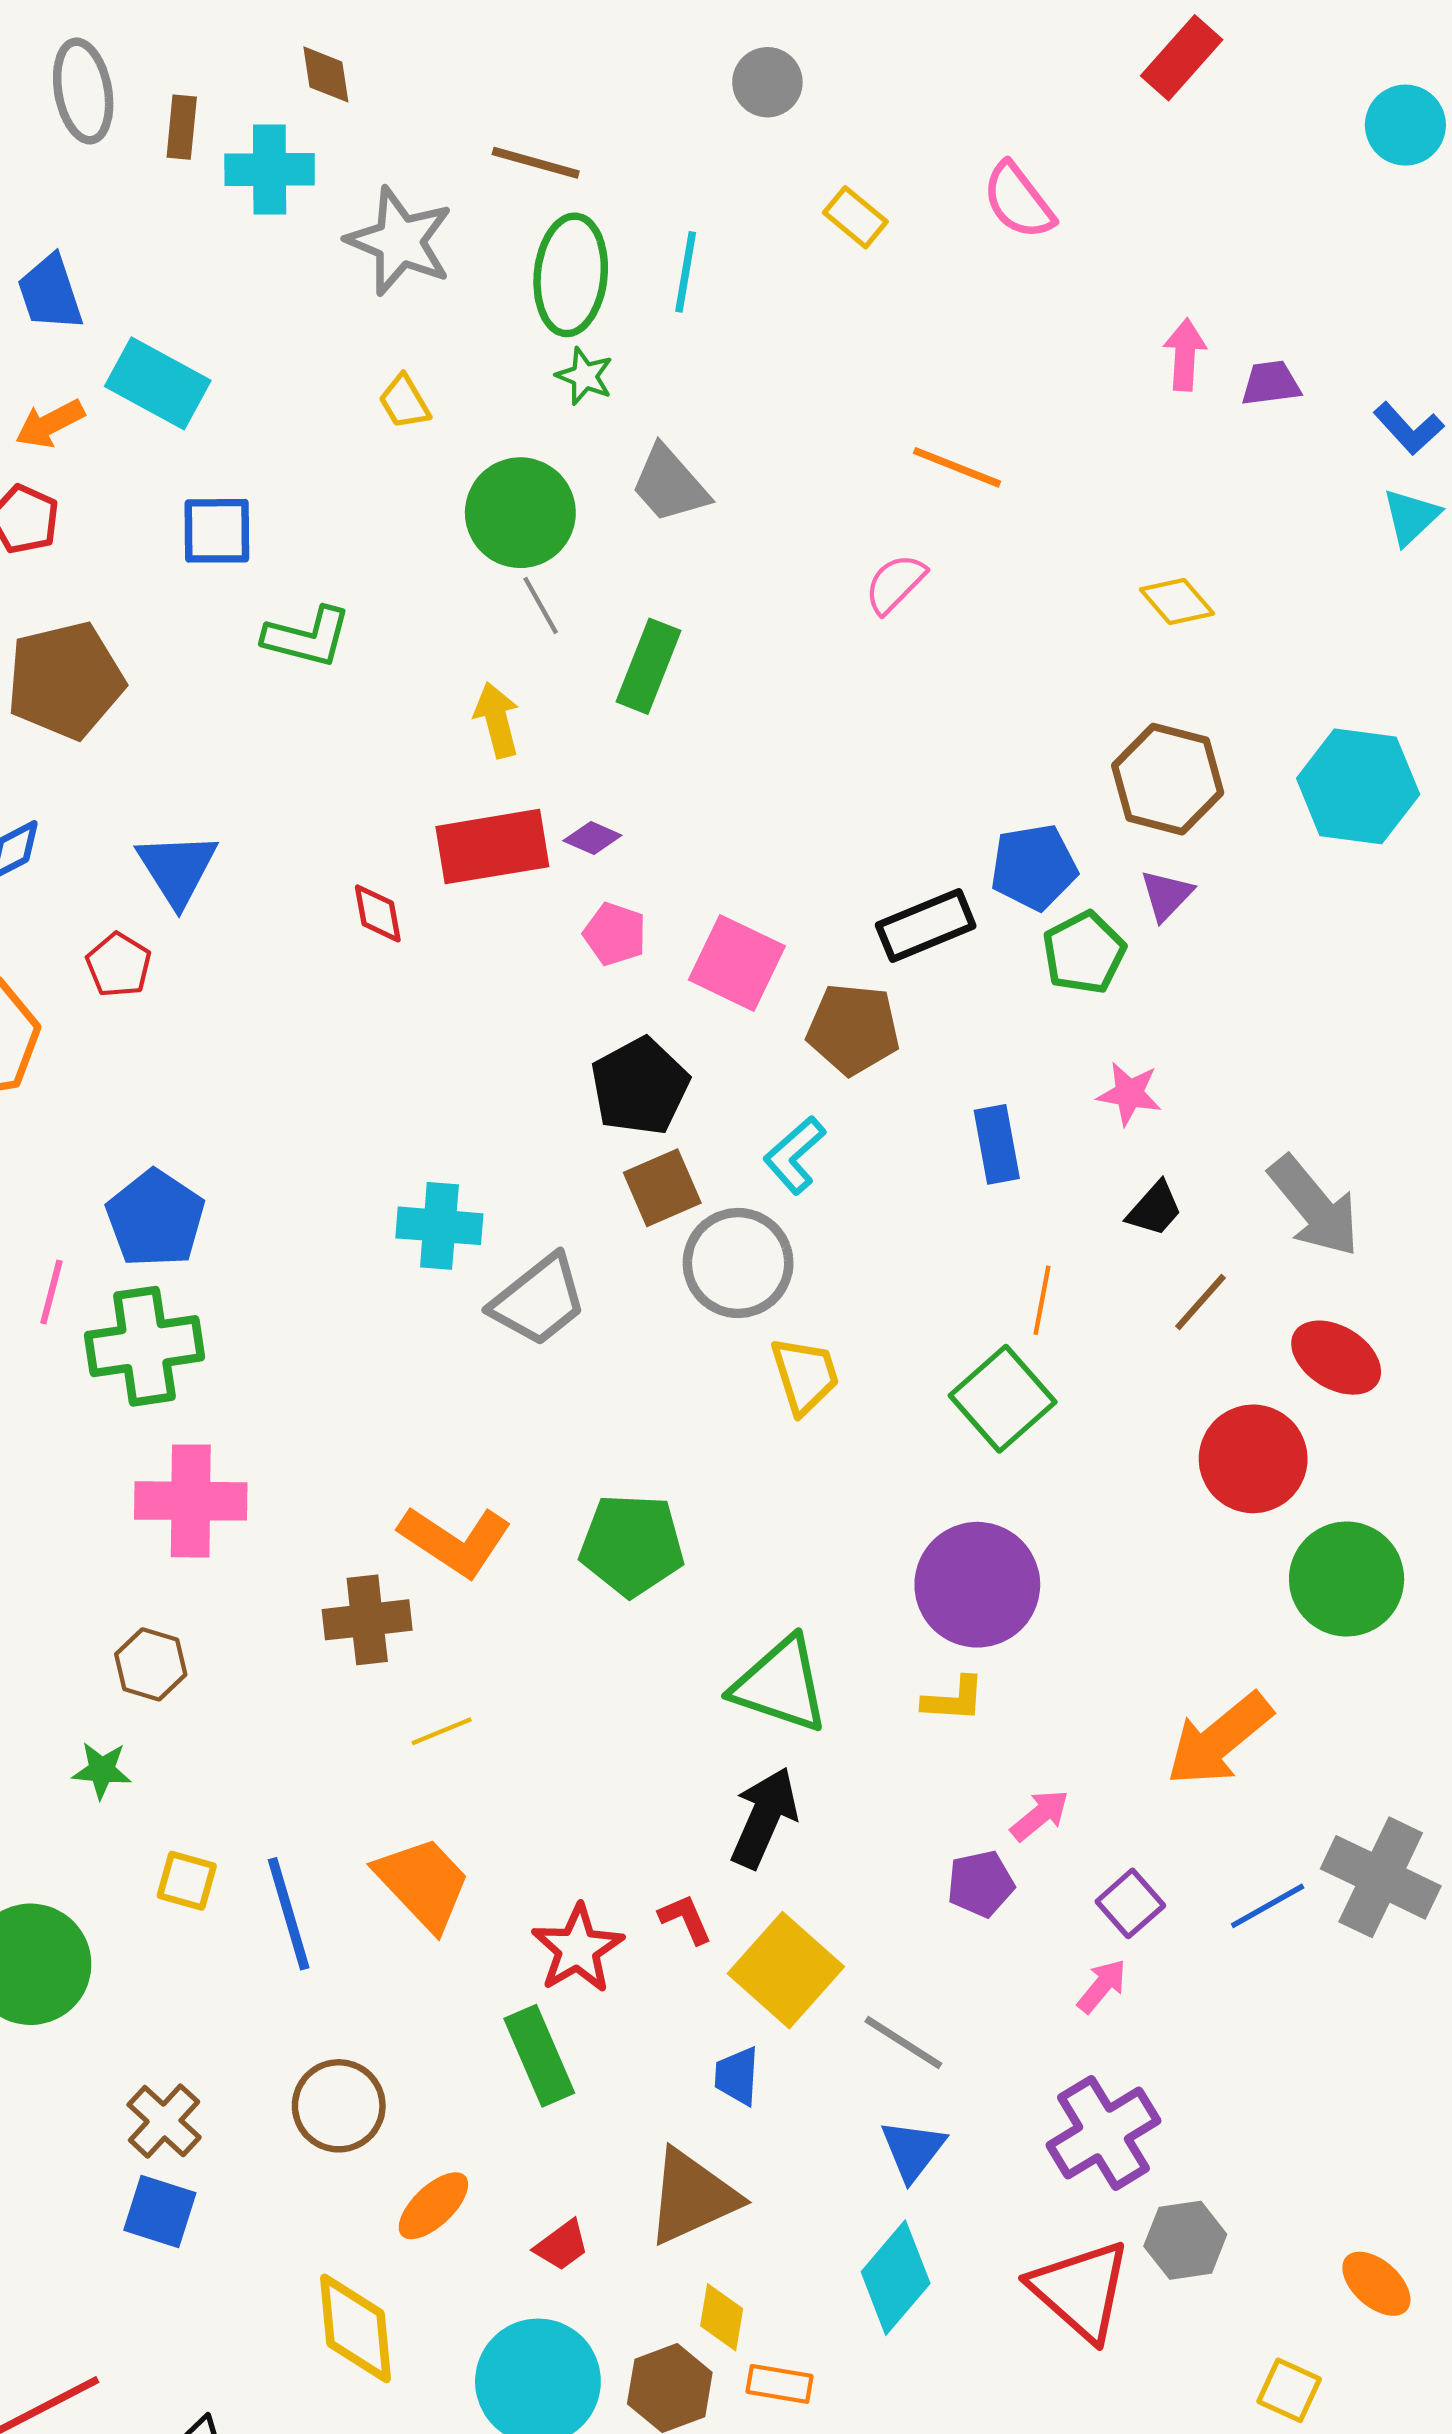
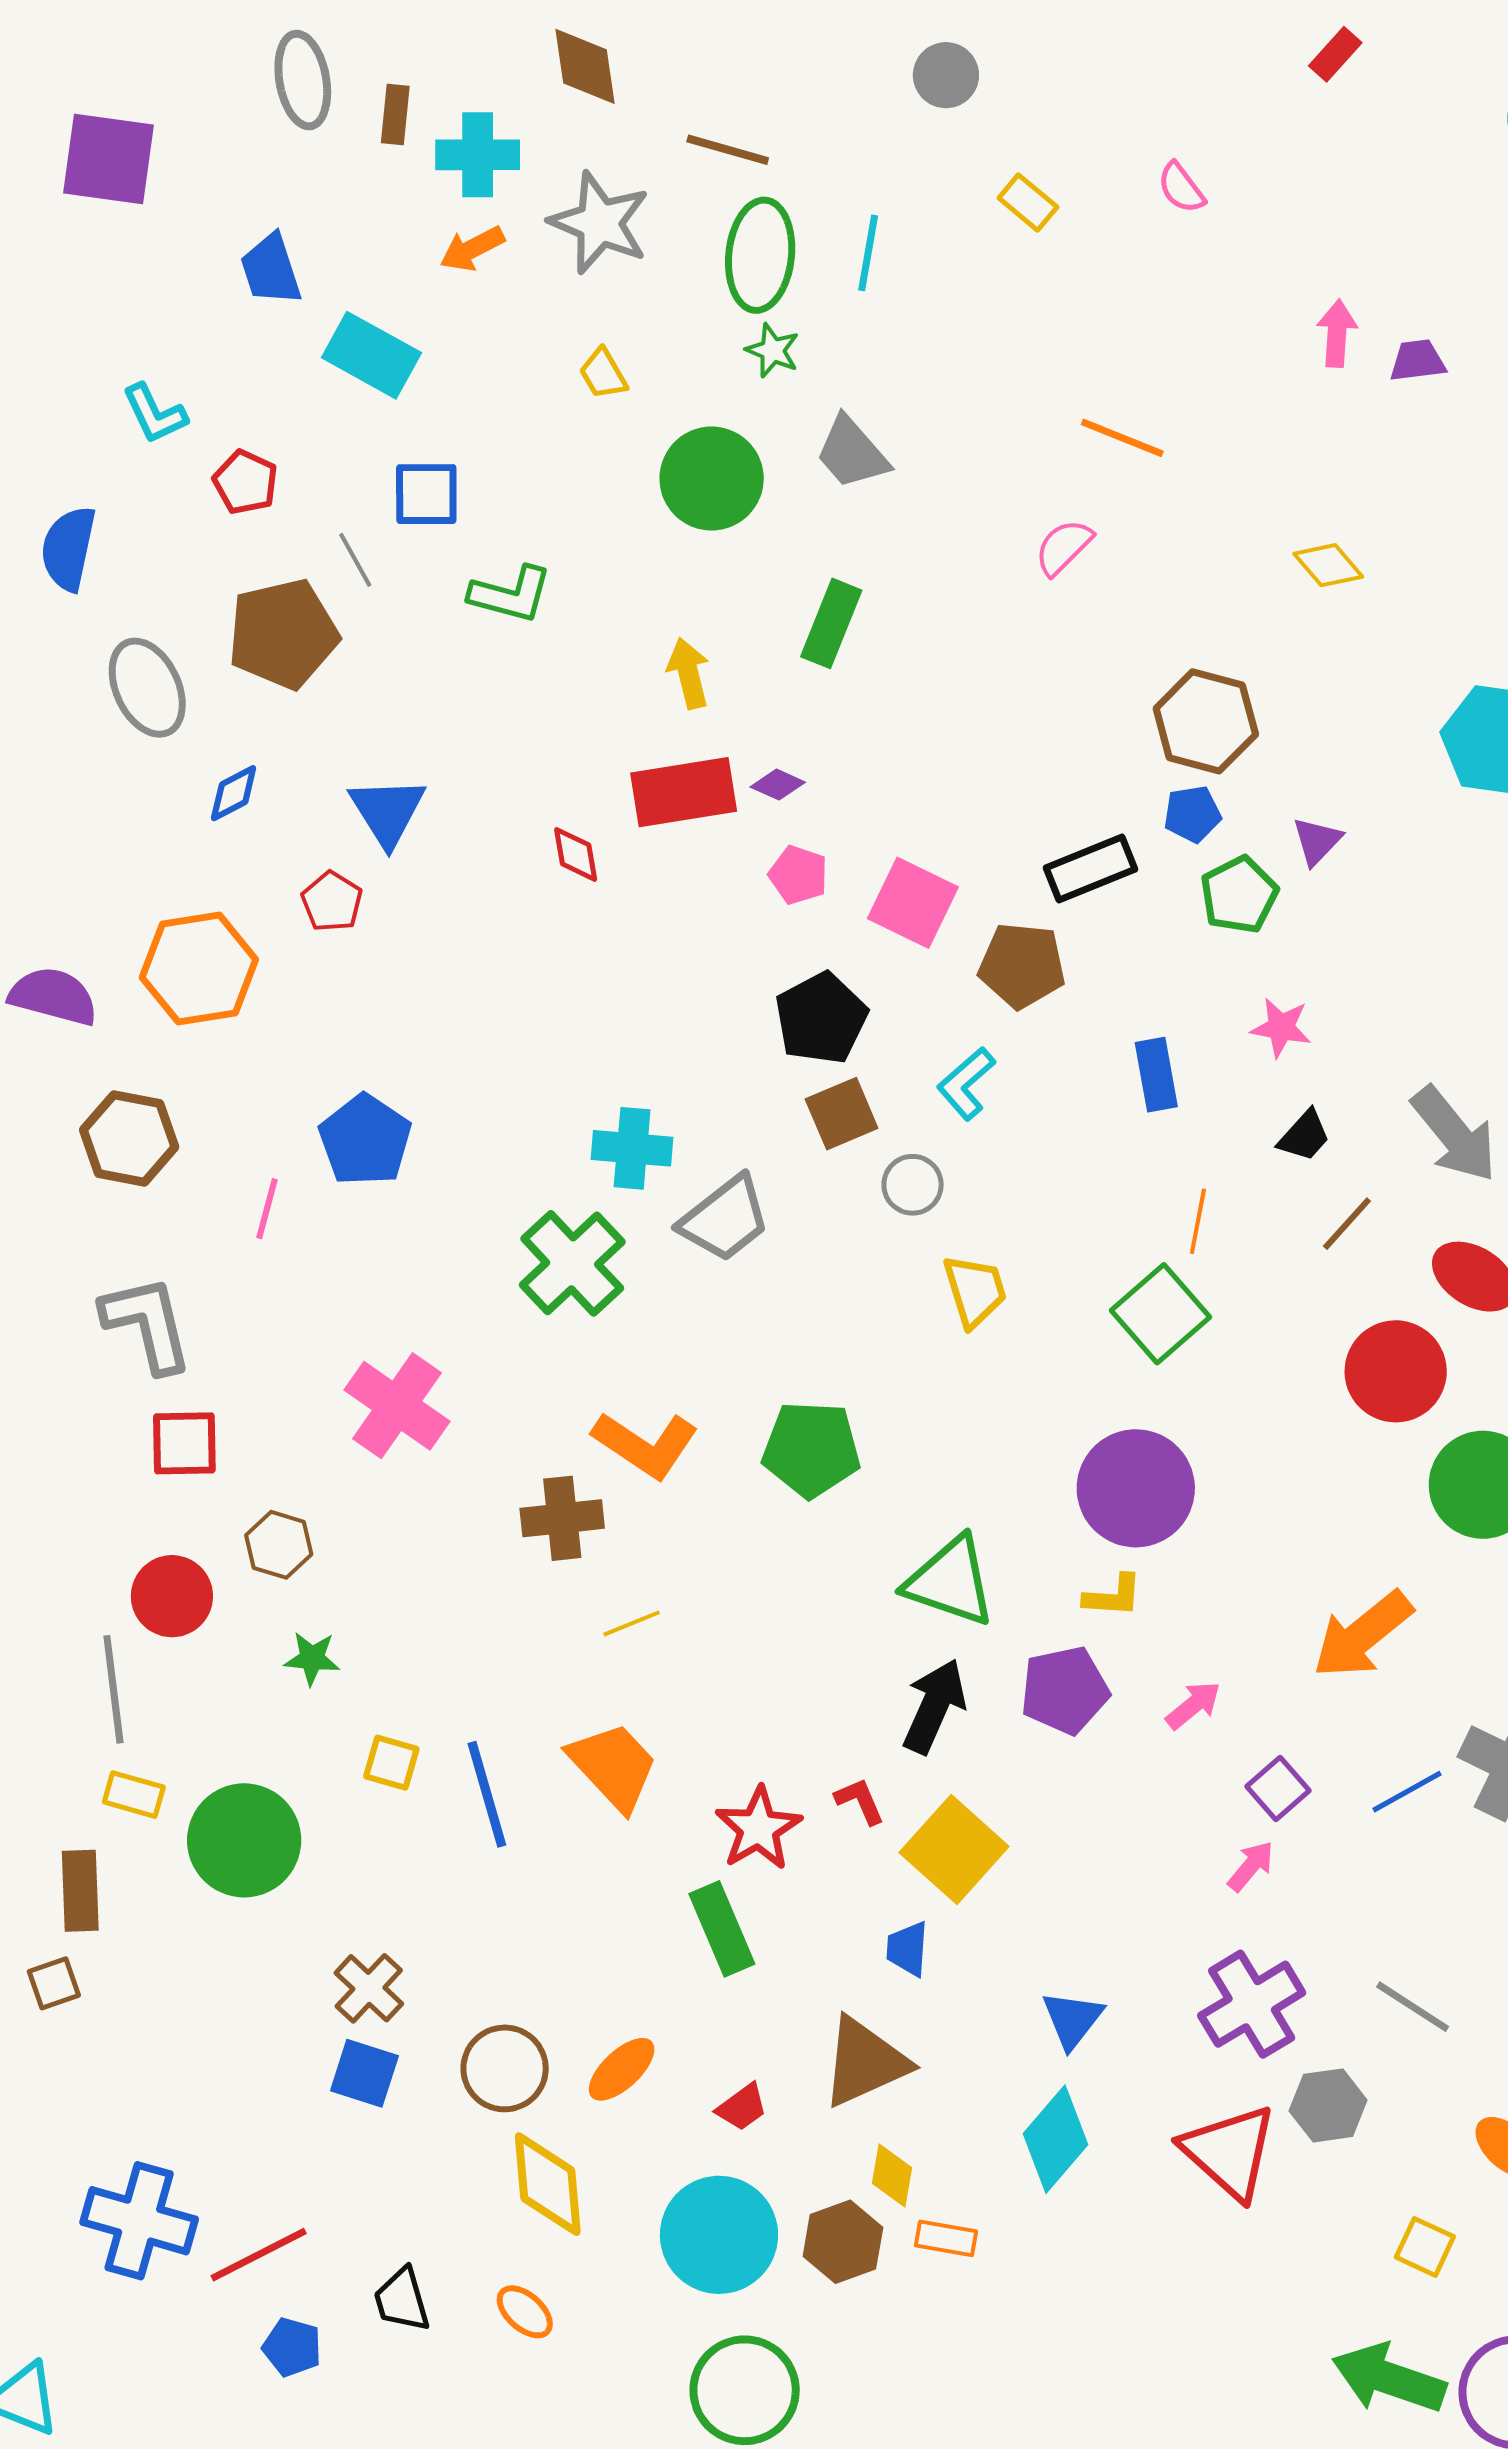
red rectangle: (1182, 58) -> (1335, 54), size x0.7
brown diamond: (326, 74) -> (585, 66), moved, size x1.4
pink semicircle: (1018, 201) -> (1181, 188), size x0.7
orange arrow: (50, 424) -> (472, 249), moved
gray line: (541, 605) -> (355, 560), moved
brown hexagon: (1168, 779) -> (1206, 721), moved
blue pentagon: (1034, 867) -> (1192, 814), size x0.7
gray circle: (738, 1263) -> (913, 1185), size x0.6
green cross: (144, 1346) -> (572, 1263), moved, turned -35
pink cross: (191, 1501) -> (397, 1406), turned 34
brown hexagon: (151, 1664) -> (279, 1545), moved
purple pentagon: (981, 1884) -> (1065, 1690), moved, size x1.4
gray line: (903, 2043) -> (1413, 2007), moved
brown circle: (339, 2106) -> (505, 2068), moved

